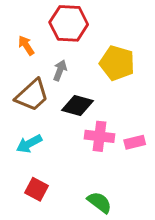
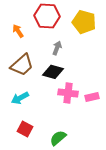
yellow pentagon: (117, 63) -> (84, 22), moved
gray arrow: (60, 70) -> (57, 48), moved
green semicircle: (99, 202) -> (58, 138), moved, turned -78

